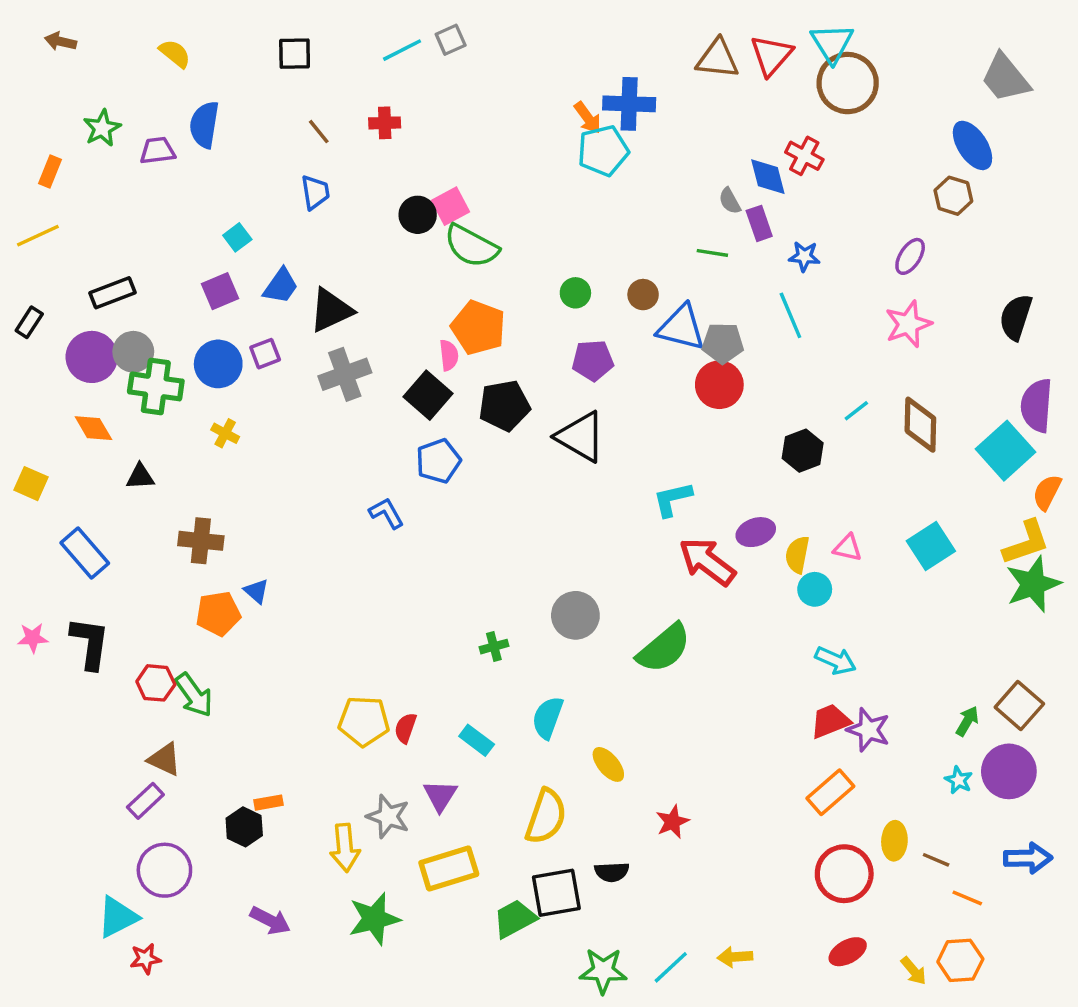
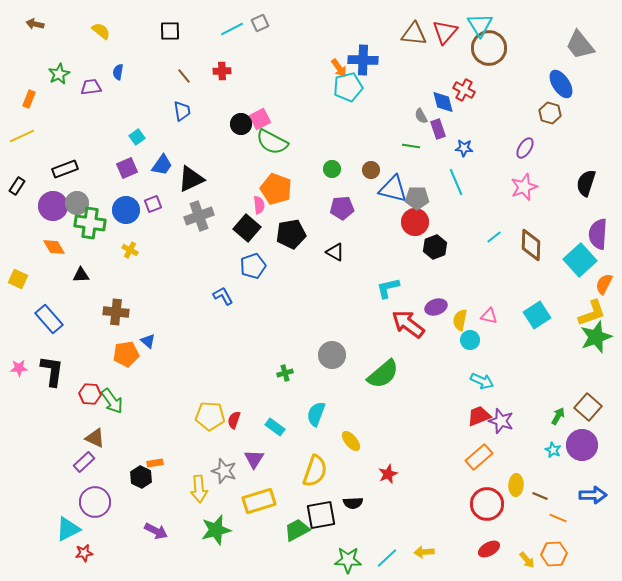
blue semicircle: (204, 125) -> (118, 72), size x0.6
black triangle: (581, 437) -> (335, 252), size x0.6
black hexagon: (803, 451) -> (435, 247), moved

